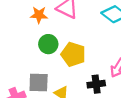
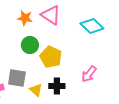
black cross: (96, 84) -> (57, 86), moved

